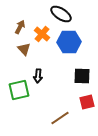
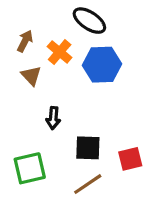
black square: (82, 76) -> (88, 148), moved
green square: (19, 90) -> (30, 168), moved

